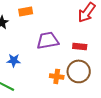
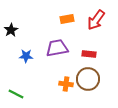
orange rectangle: (26, 11) -> (67, 19), moved
blue star: (14, 60) -> (26, 56), moved

